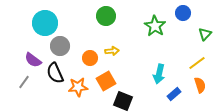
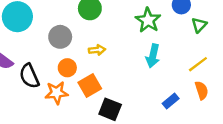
green triangle: (205, 34) -> (199, 25), moved
gray circle: (60, 46) -> (60, 37), moved
orange circle: (90, 58) -> (67, 68), moved
cyan arrow: (159, 74) -> (153, 56), moved

